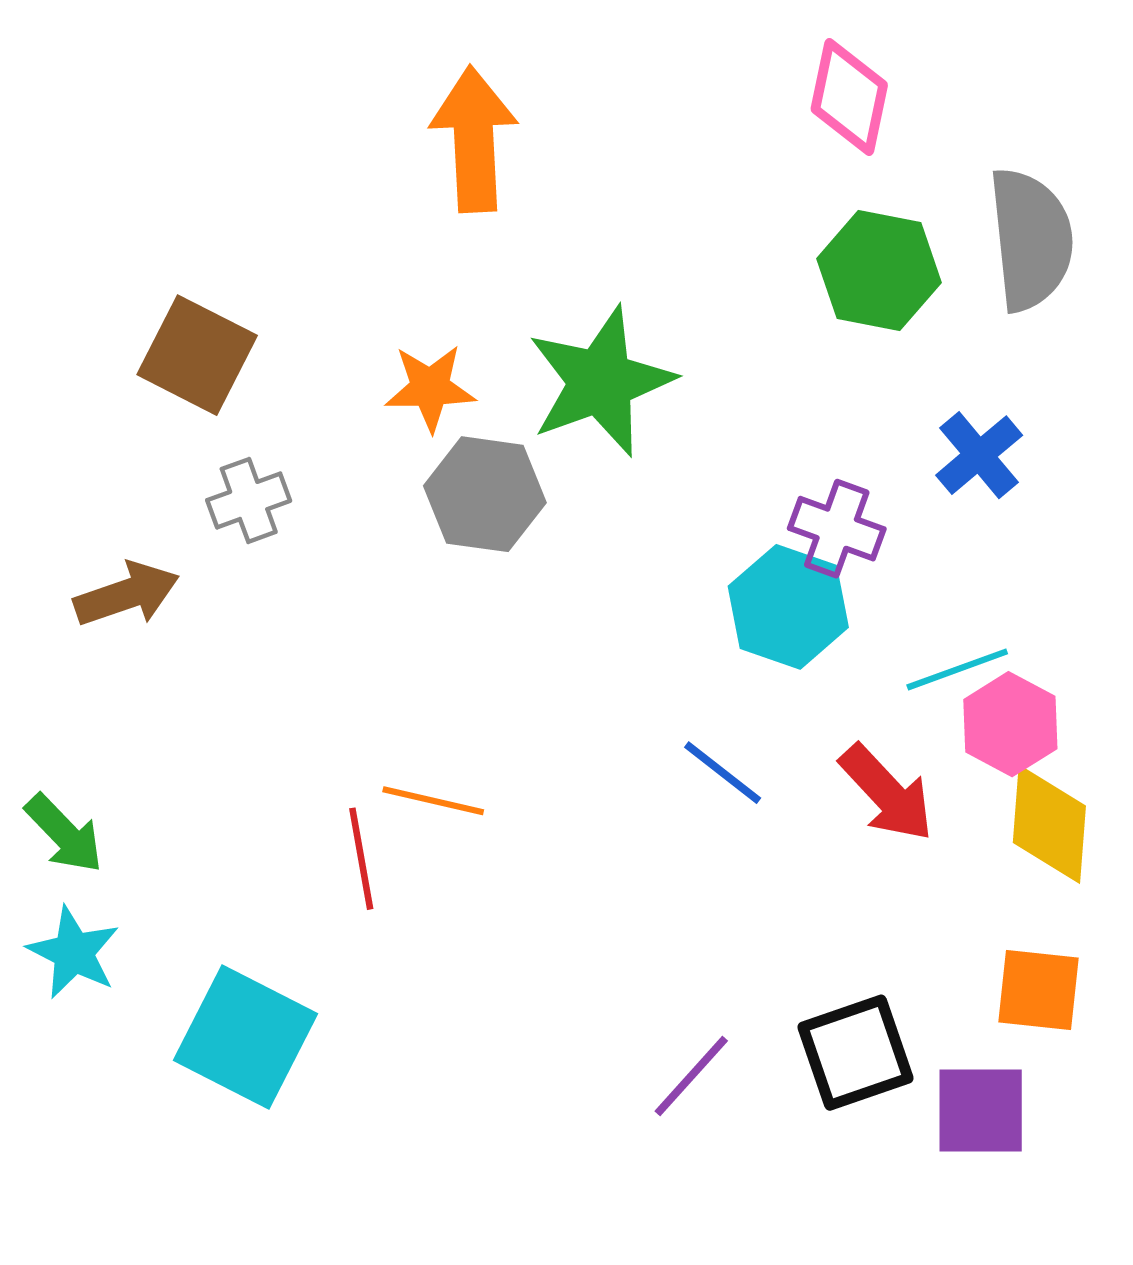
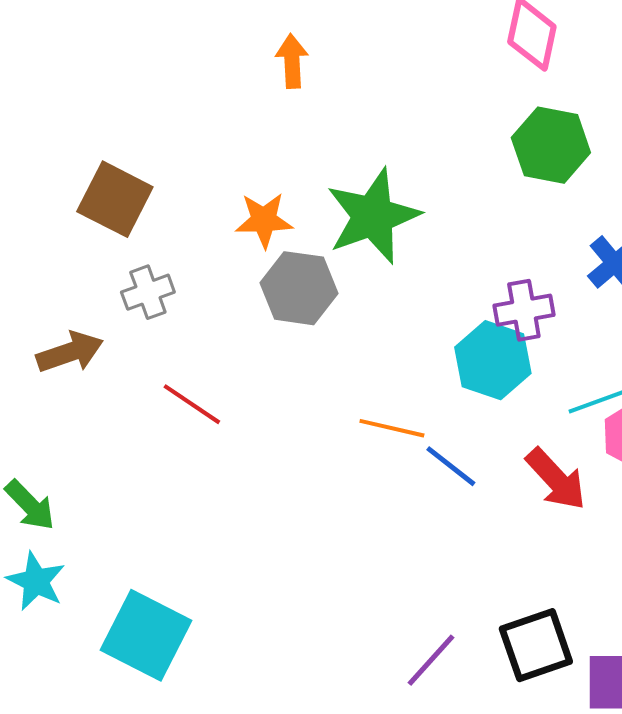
orange arrow: (474, 139) -> (292, 61), size x0.6
purple cross: (837, 529) -> (524, 310), turned -30
orange line: (433, 801) -> (392, 428), moved
red line: (361, 859) -> (192, 404), moved, turned -46

